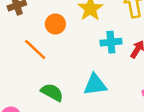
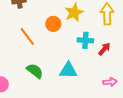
orange circle: (55, 24) -> (53, 24), moved

